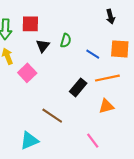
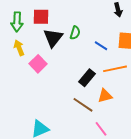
black triangle: (43, 46) -> (53, 38), size x1.5
orange triangle: (106, 106) -> (105, 96), moved
brown line: (52, 116) -> (83, 105), moved

